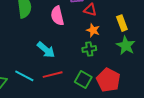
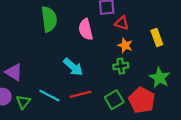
green star: (126, 46) -> (160, 78), moved
green square: (83, 80) -> (114, 100), turned 30

